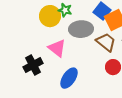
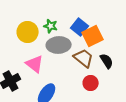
green star: (65, 10) -> (51, 26), moved

